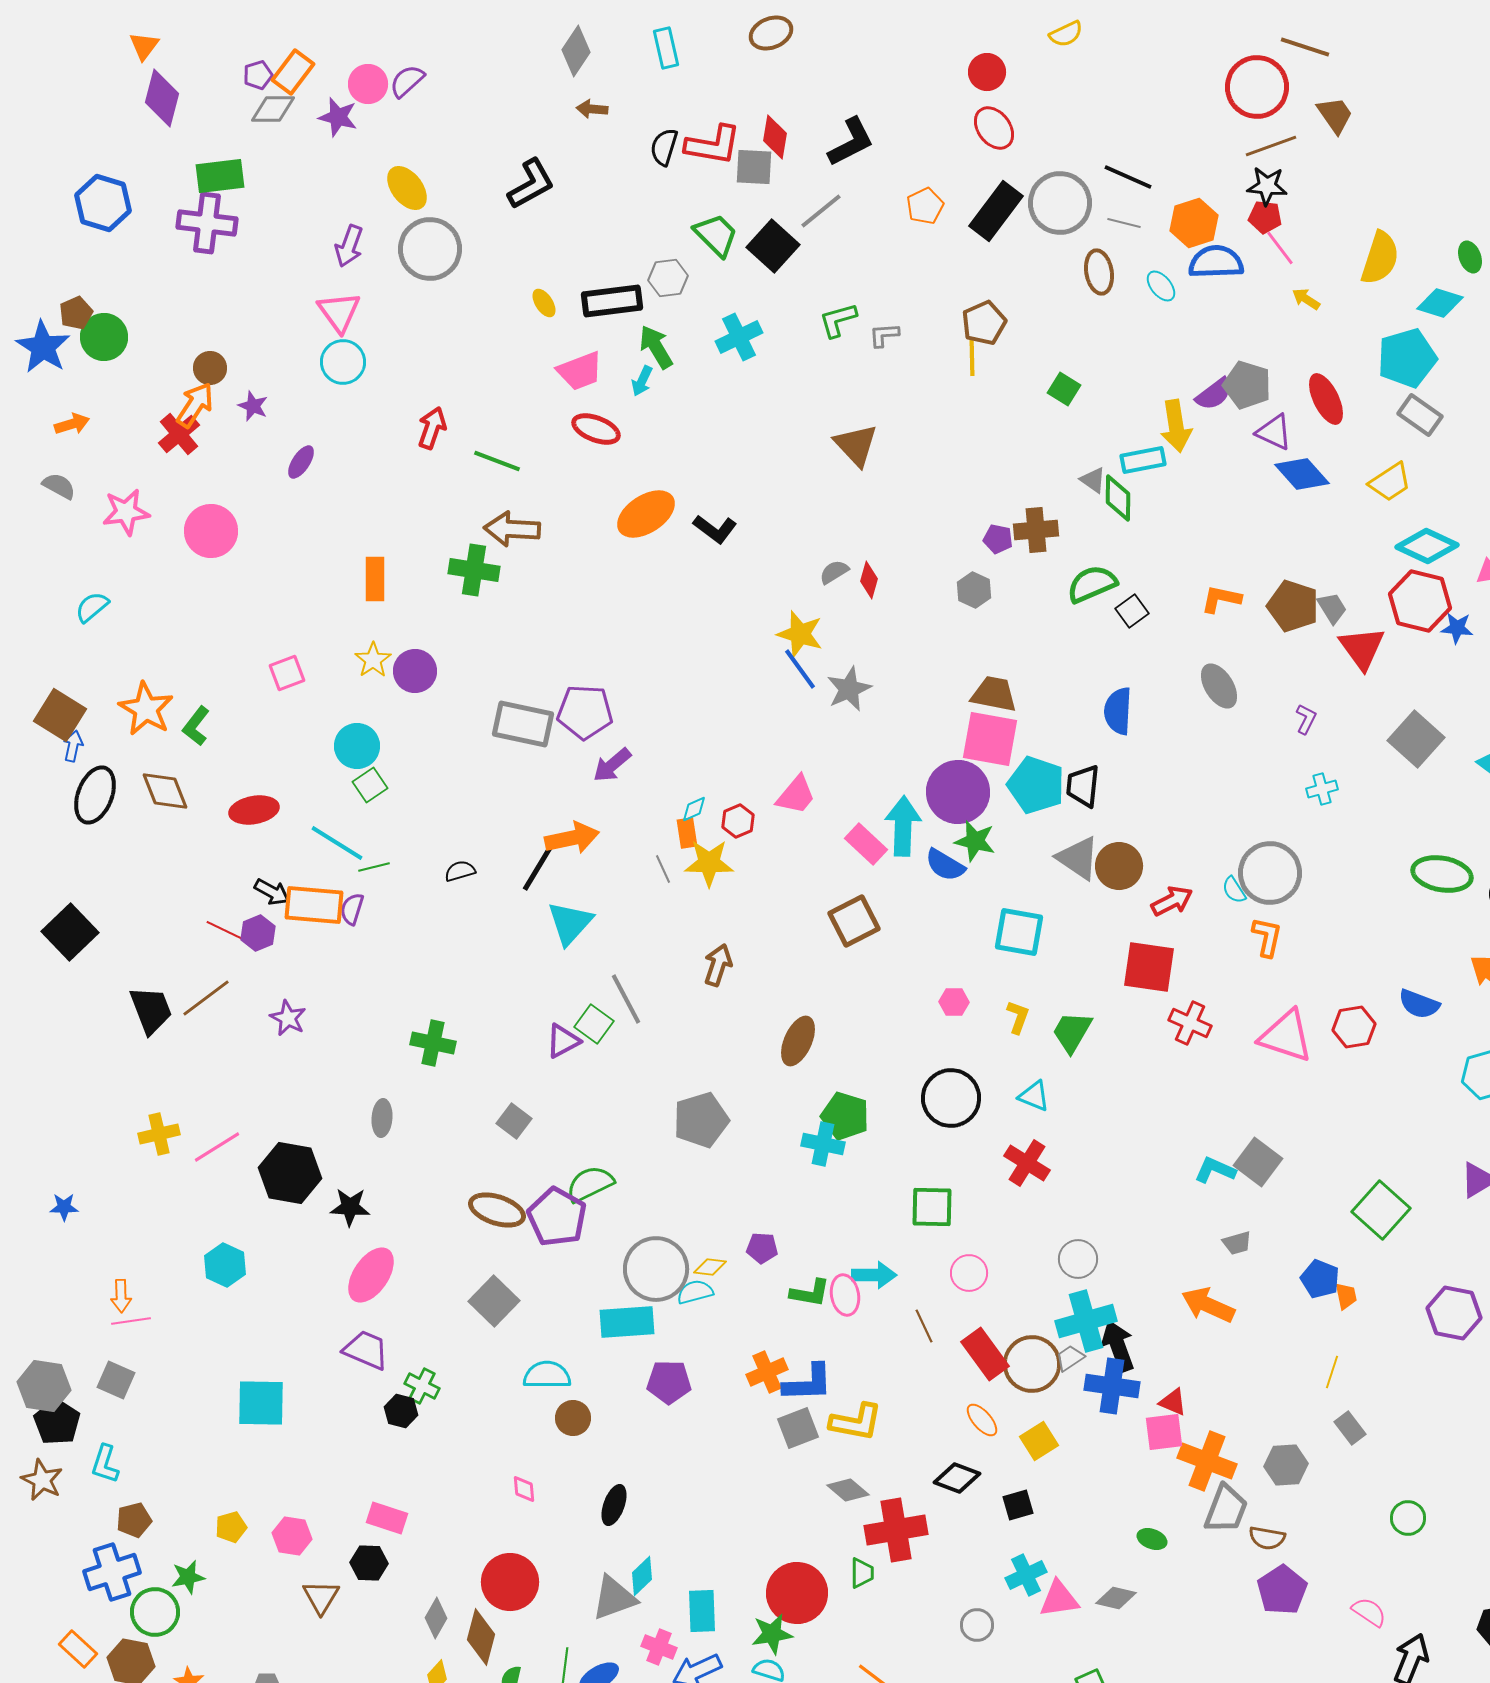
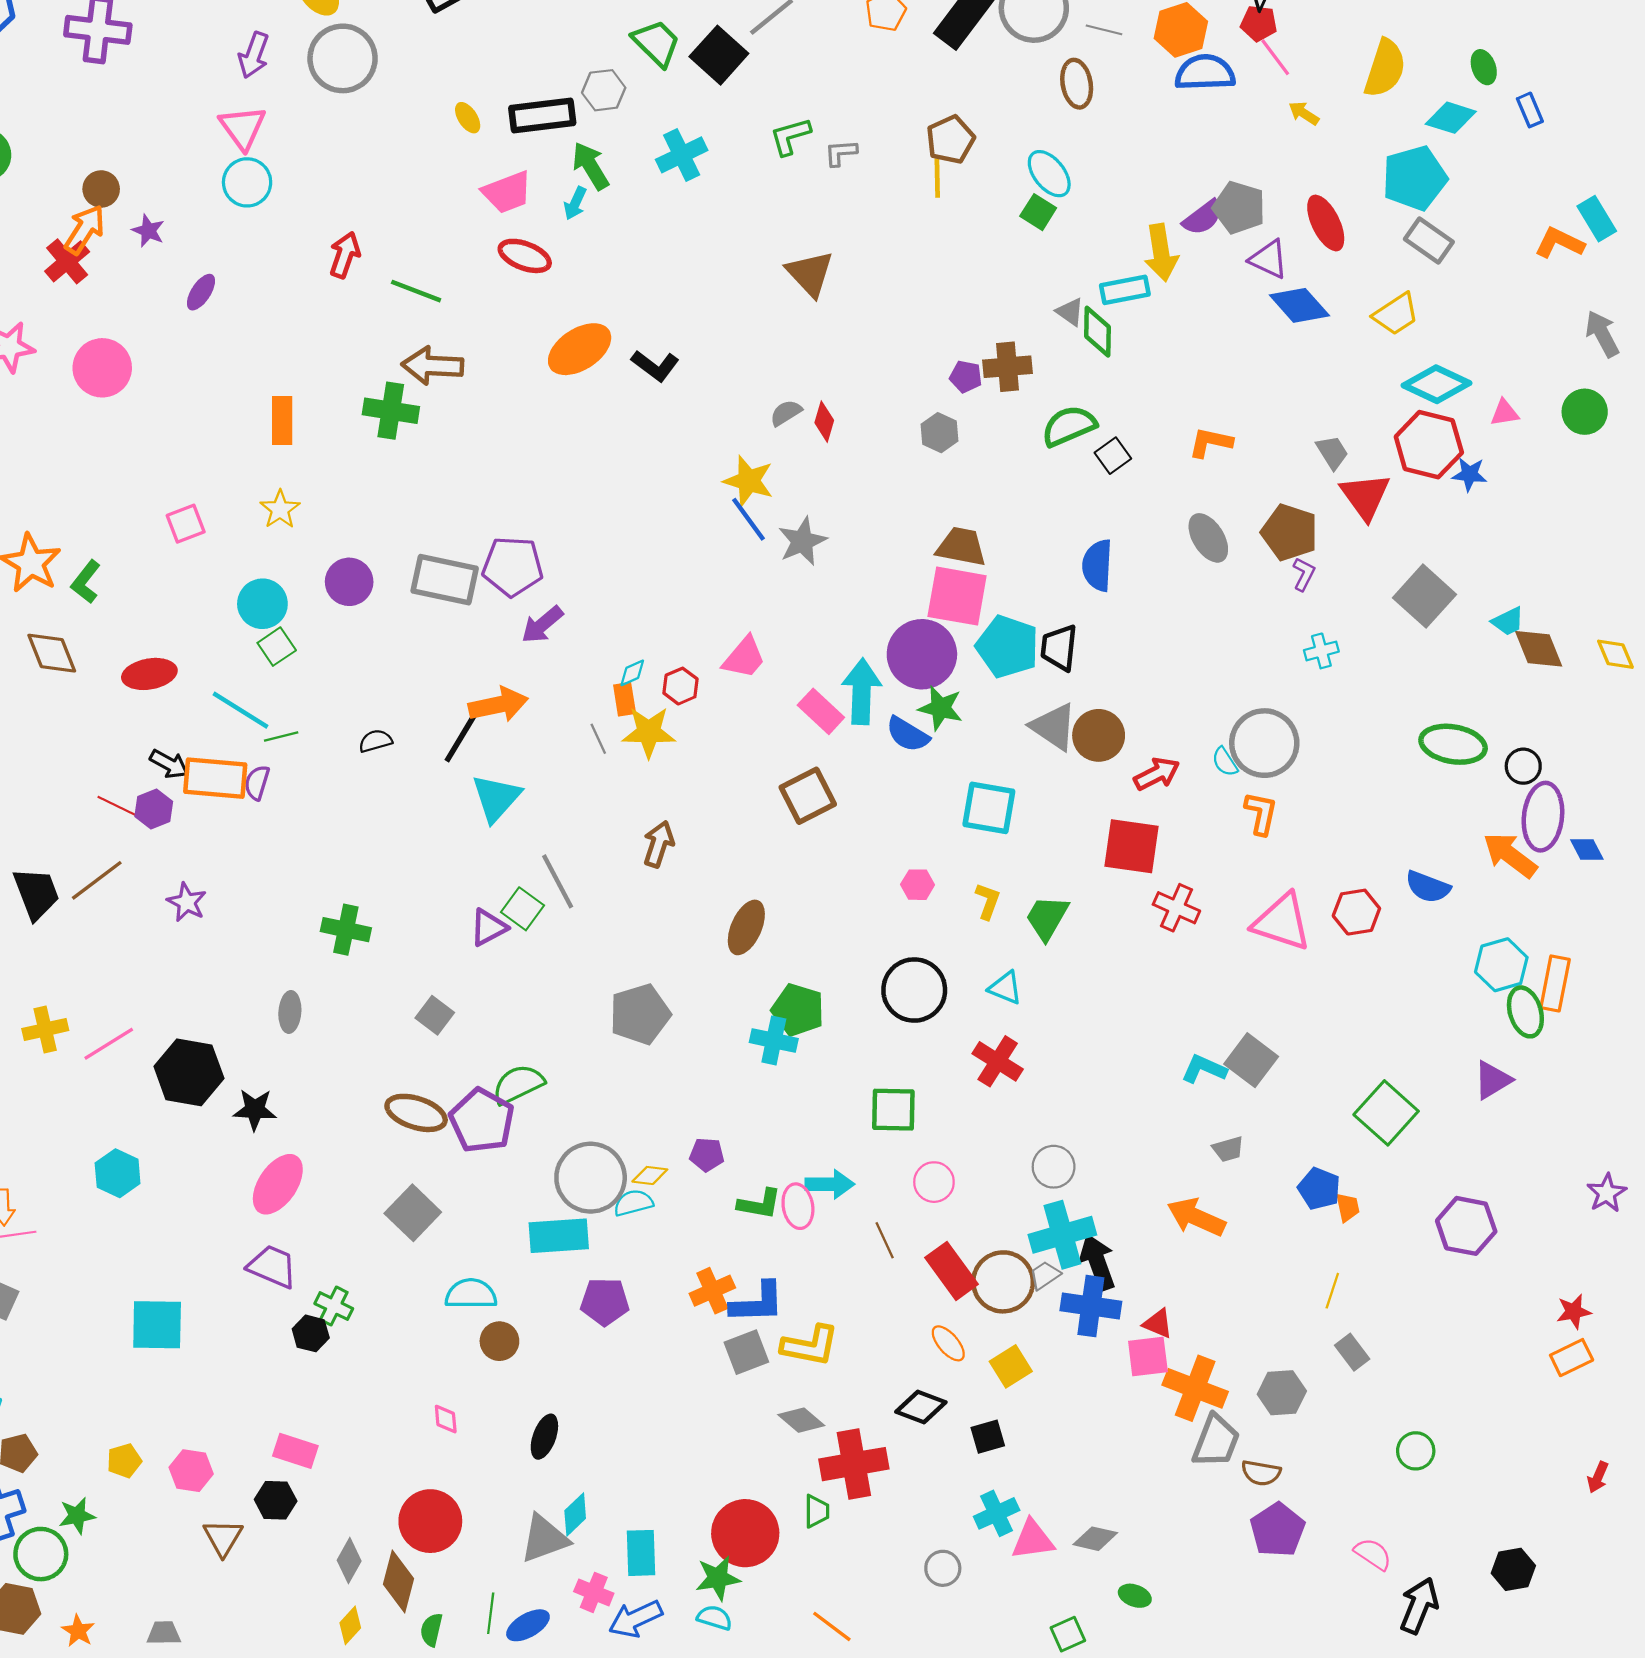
cyan ellipse: (1161, 286) -> (1049, 174), moved, size x1.4
brown pentagon: (1293, 606) -> (1290, 532), moved
purple circle: (415, 671) -> (349, 582), moved
green ellipse: (1152, 1539) -> (1135, 1596), moved

